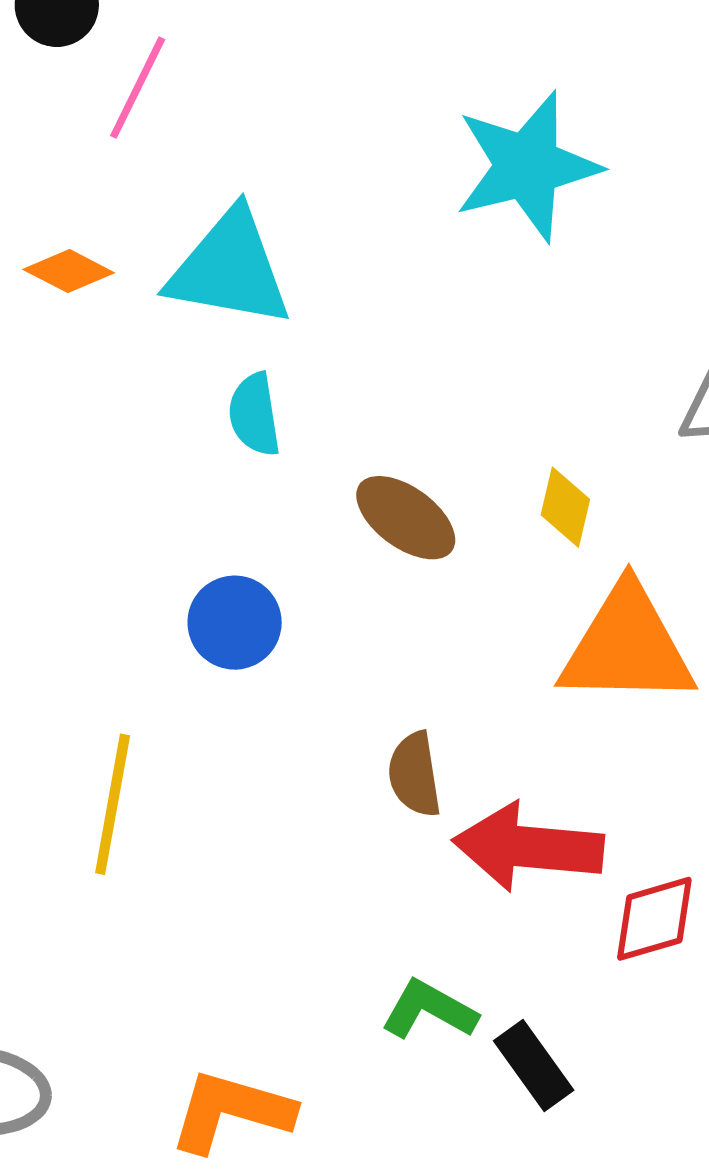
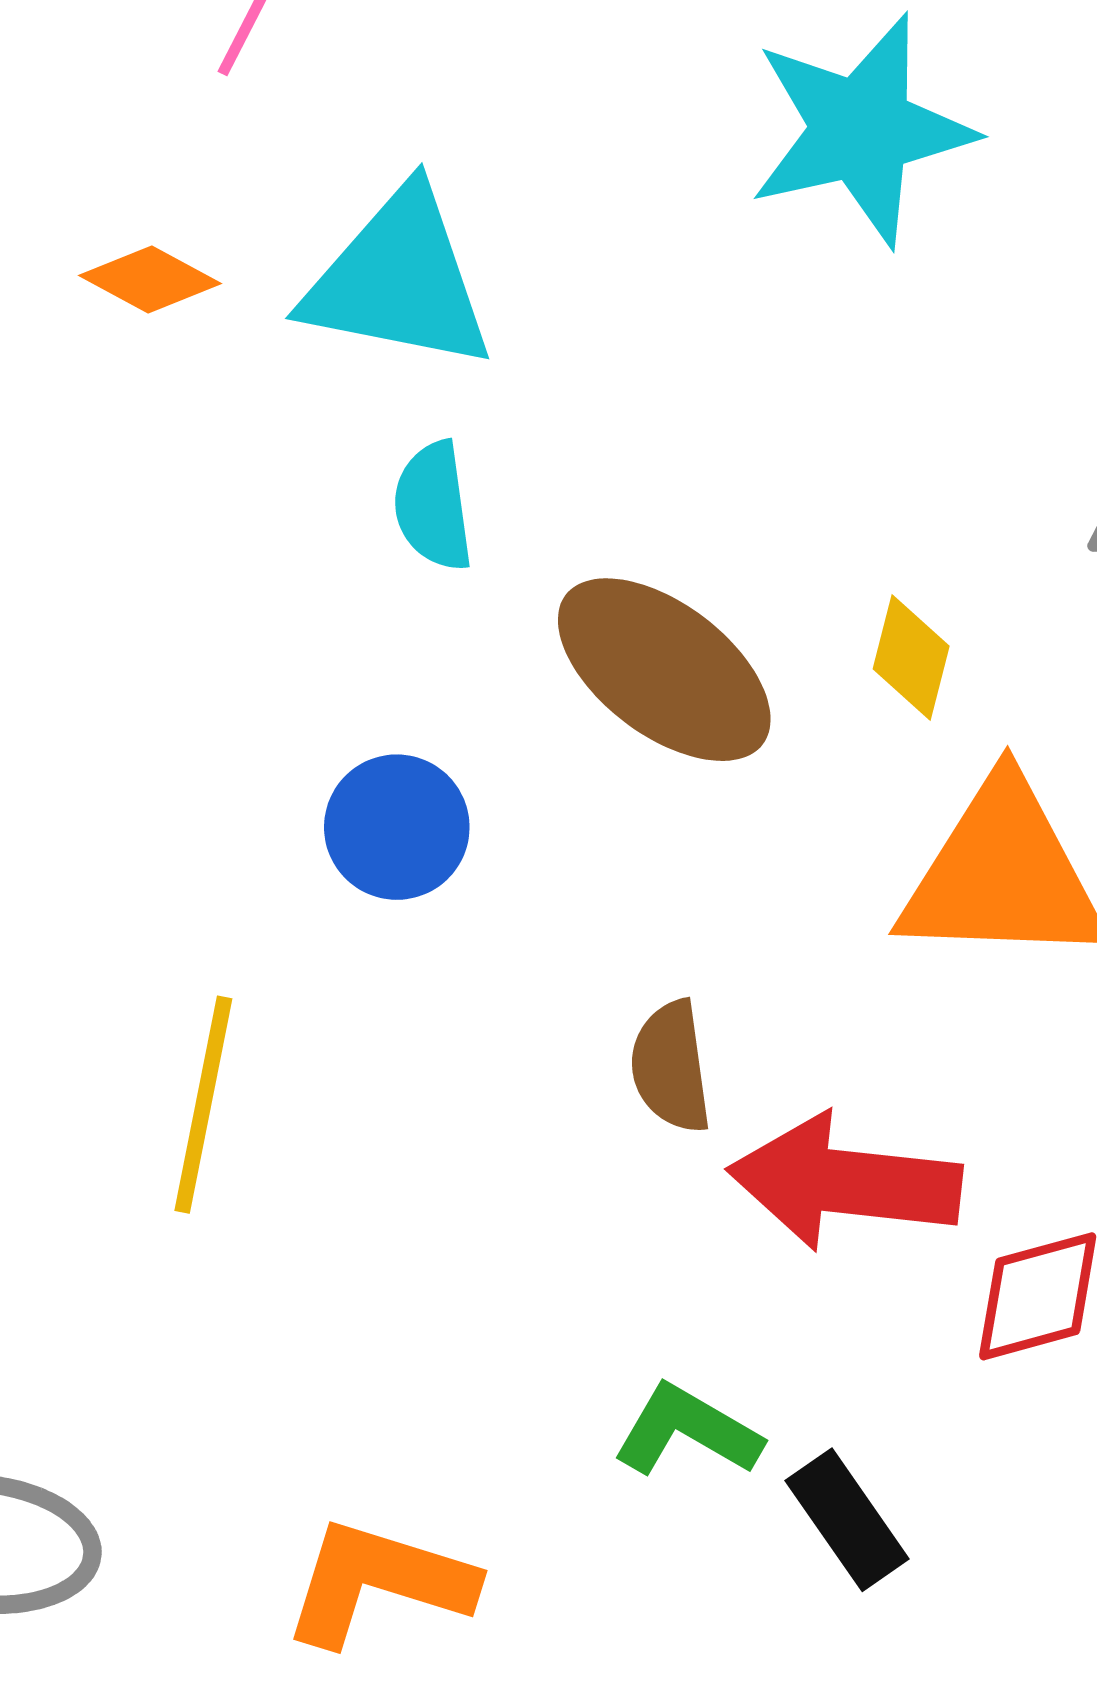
brown ellipse: (406, 518) -> (664, 670), size x1.4

